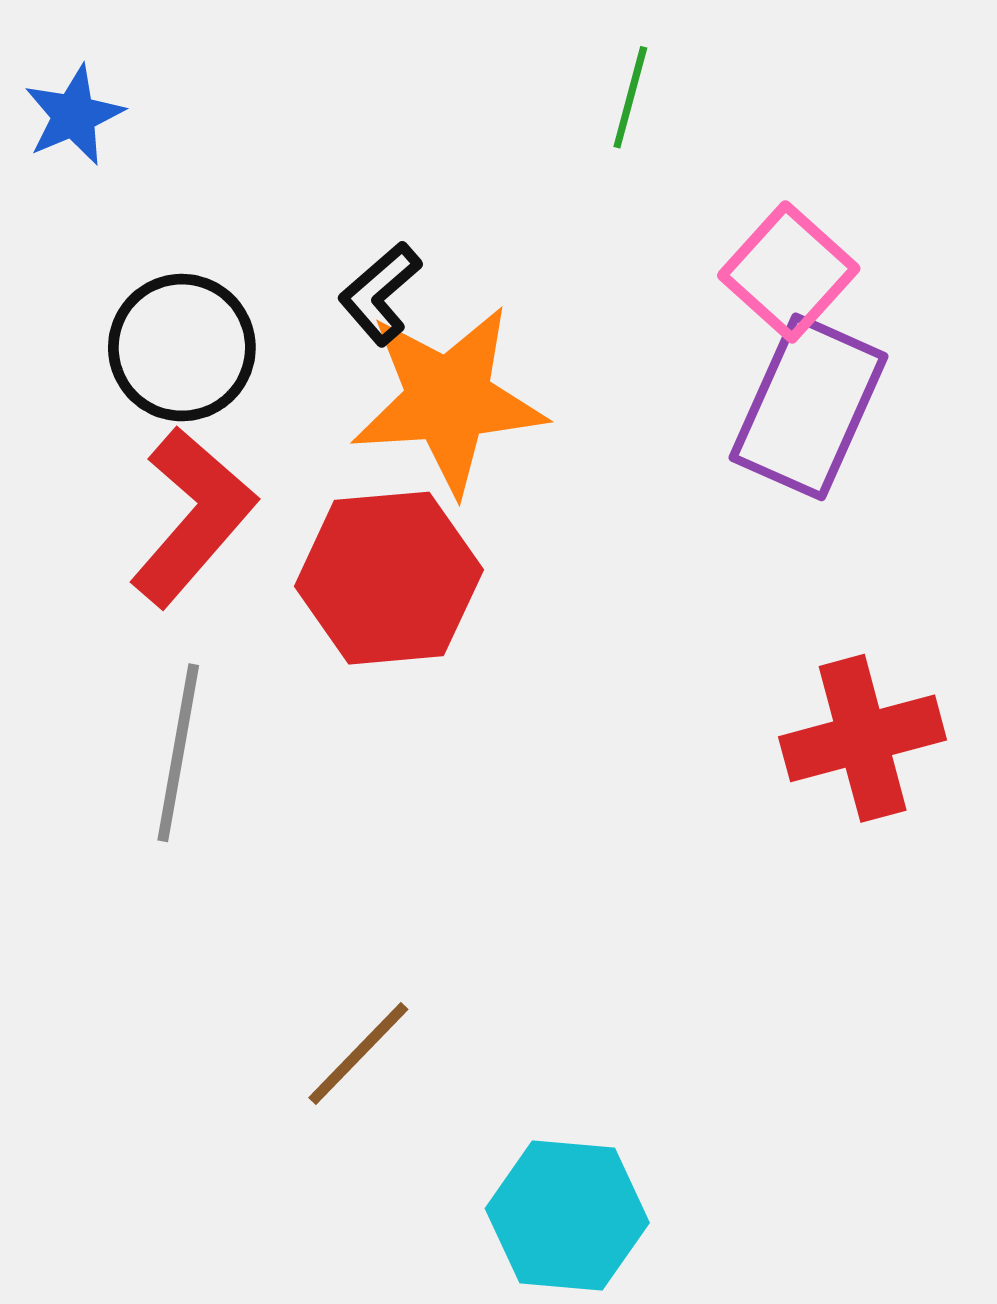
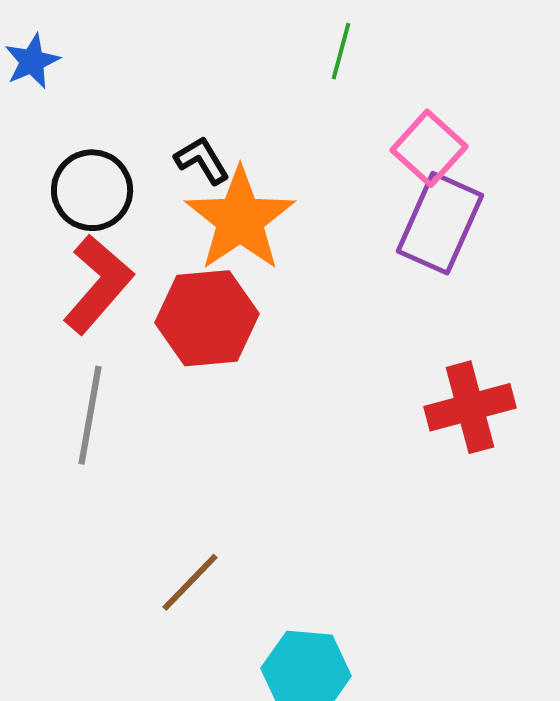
black L-shape: (380, 294) -> (202, 160), turned 100
orange star: (448, 400) -> (240, 219), turned -30

